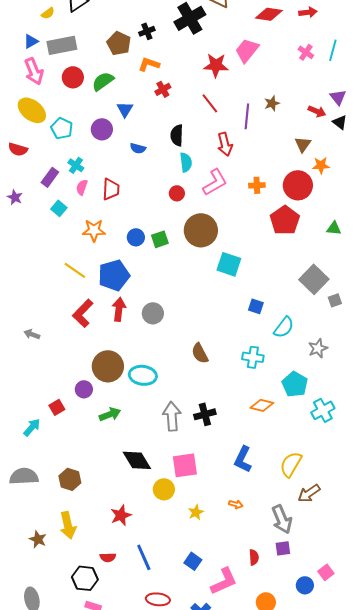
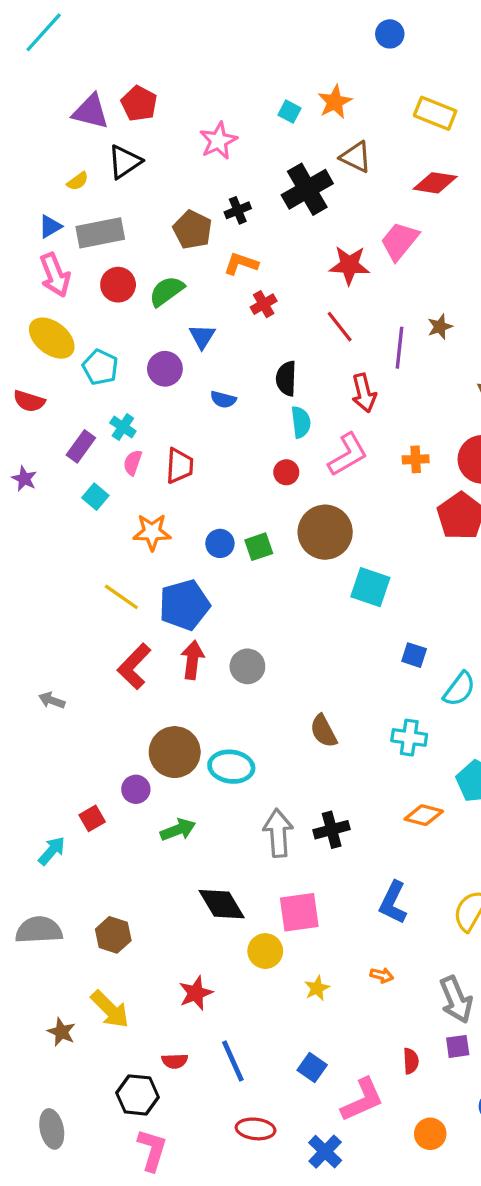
yellow arrow: (68, 525) -> (110, 1009), turned -32

